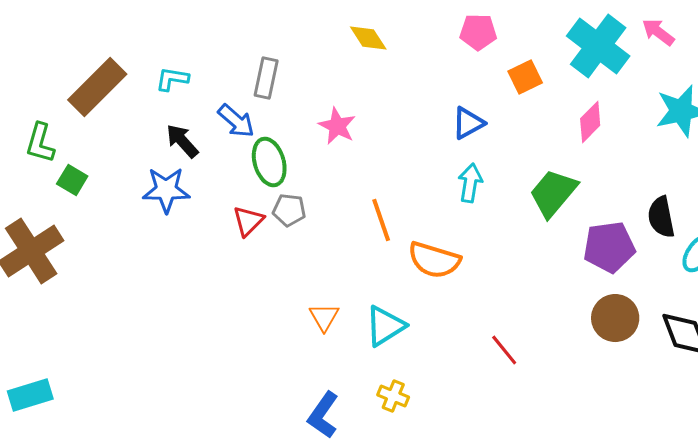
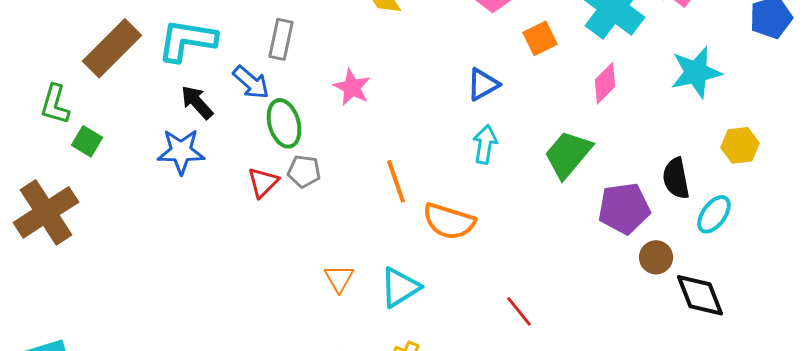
cyan L-shape: (172, 79) -> (187, 40), size x1.8
brown circle: (615, 318) -> (656, 257), moved, size x0.7

